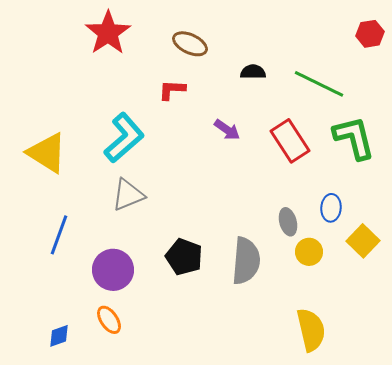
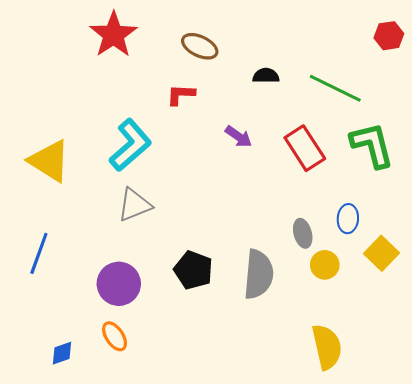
blue line: (59, 235) -> (39, 253), moved

